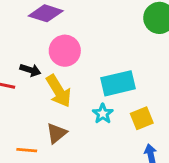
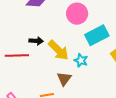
pink circle: (65, 51) -> (77, 14), moved
cyan star: (103, 114) -> (81, 60), moved

